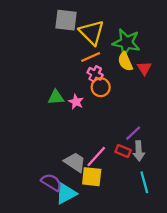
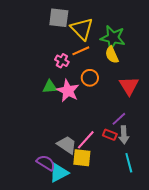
red triangle: (144, 68) -> (129, 86), moved, size x1.5
pink cross: (95, 74) -> (62, 61), moved
pink star: (76, 102) -> (68, 91), size x1.6

